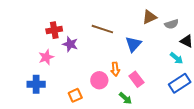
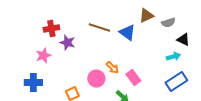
blue triangle: (133, 44) -> (127, 33), moved, turned -36
cyan arrow: (177, 58) -> (173, 57), turned -56
orange arrow: (115, 69) -> (112, 68), turned -40

